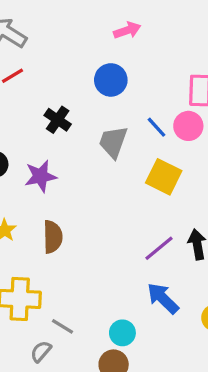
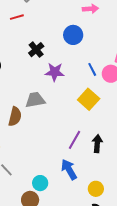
gray trapezoid: (113, 142) -> (35, 100), moved, turned 45
purple star: (41, 176) -> (55, 72), moved
purple line: (159, 248) -> (75, 140), turned -36

